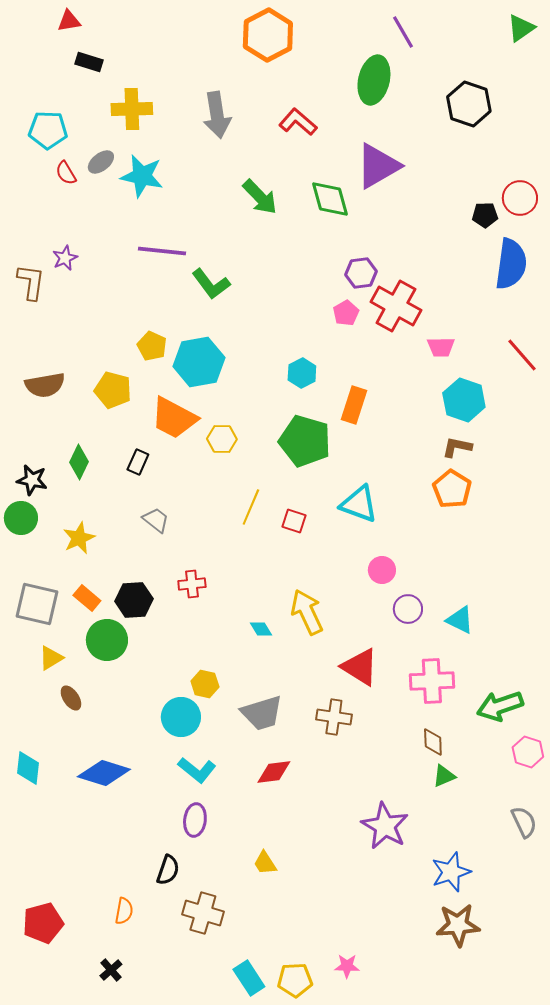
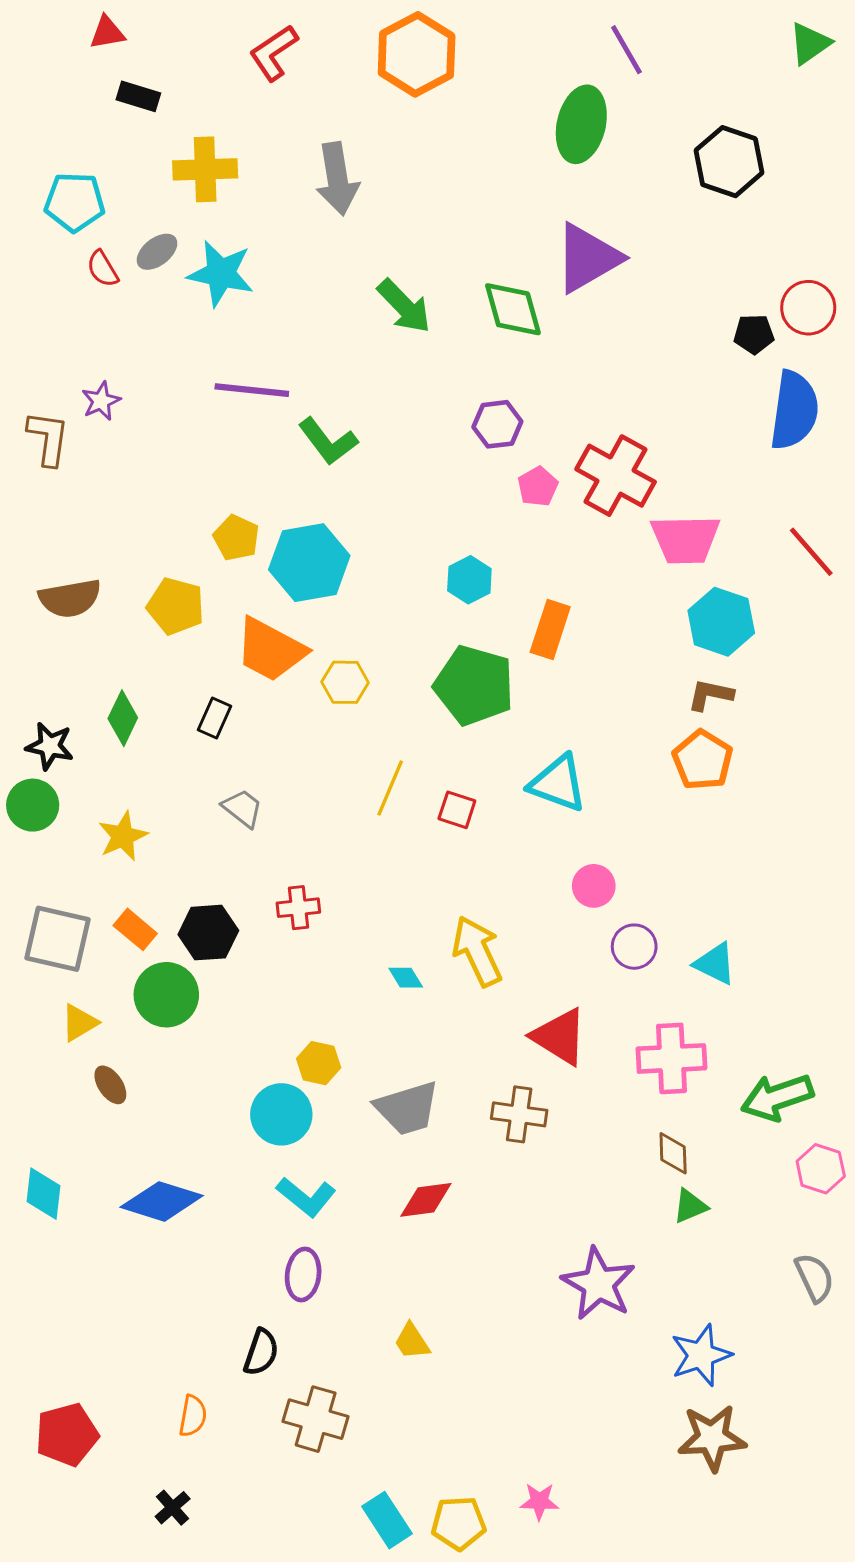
red L-shape: (298, 122) -> (274, 53), moved, turned -75
purple hexagon: (361, 273) -> (497, 424), moved
pink trapezoid: (441, 347) -> (685, 539), size x1.6

